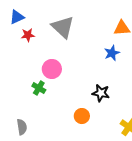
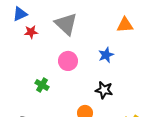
blue star: (112, 53) -> (106, 55), moved
pink circle: (52, 69) -> (68, 61), moved

